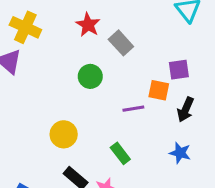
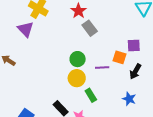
gray rectangle: (121, 43) -> (90, 28), moved
green circle: (90, 76) -> (78, 59), moved
yellow circle: (64, 134) -> (77, 78), moved

